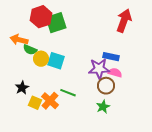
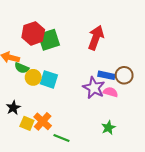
red arrow: (124, 21) -> (96, 38), moved
purple star: (99, 69) -> (94, 88), turned 30
brown circle: (106, 86) -> (124, 75), moved
green line: (68, 93) -> (61, 138), moved
green star: (103, 107) -> (108, 128), moved

